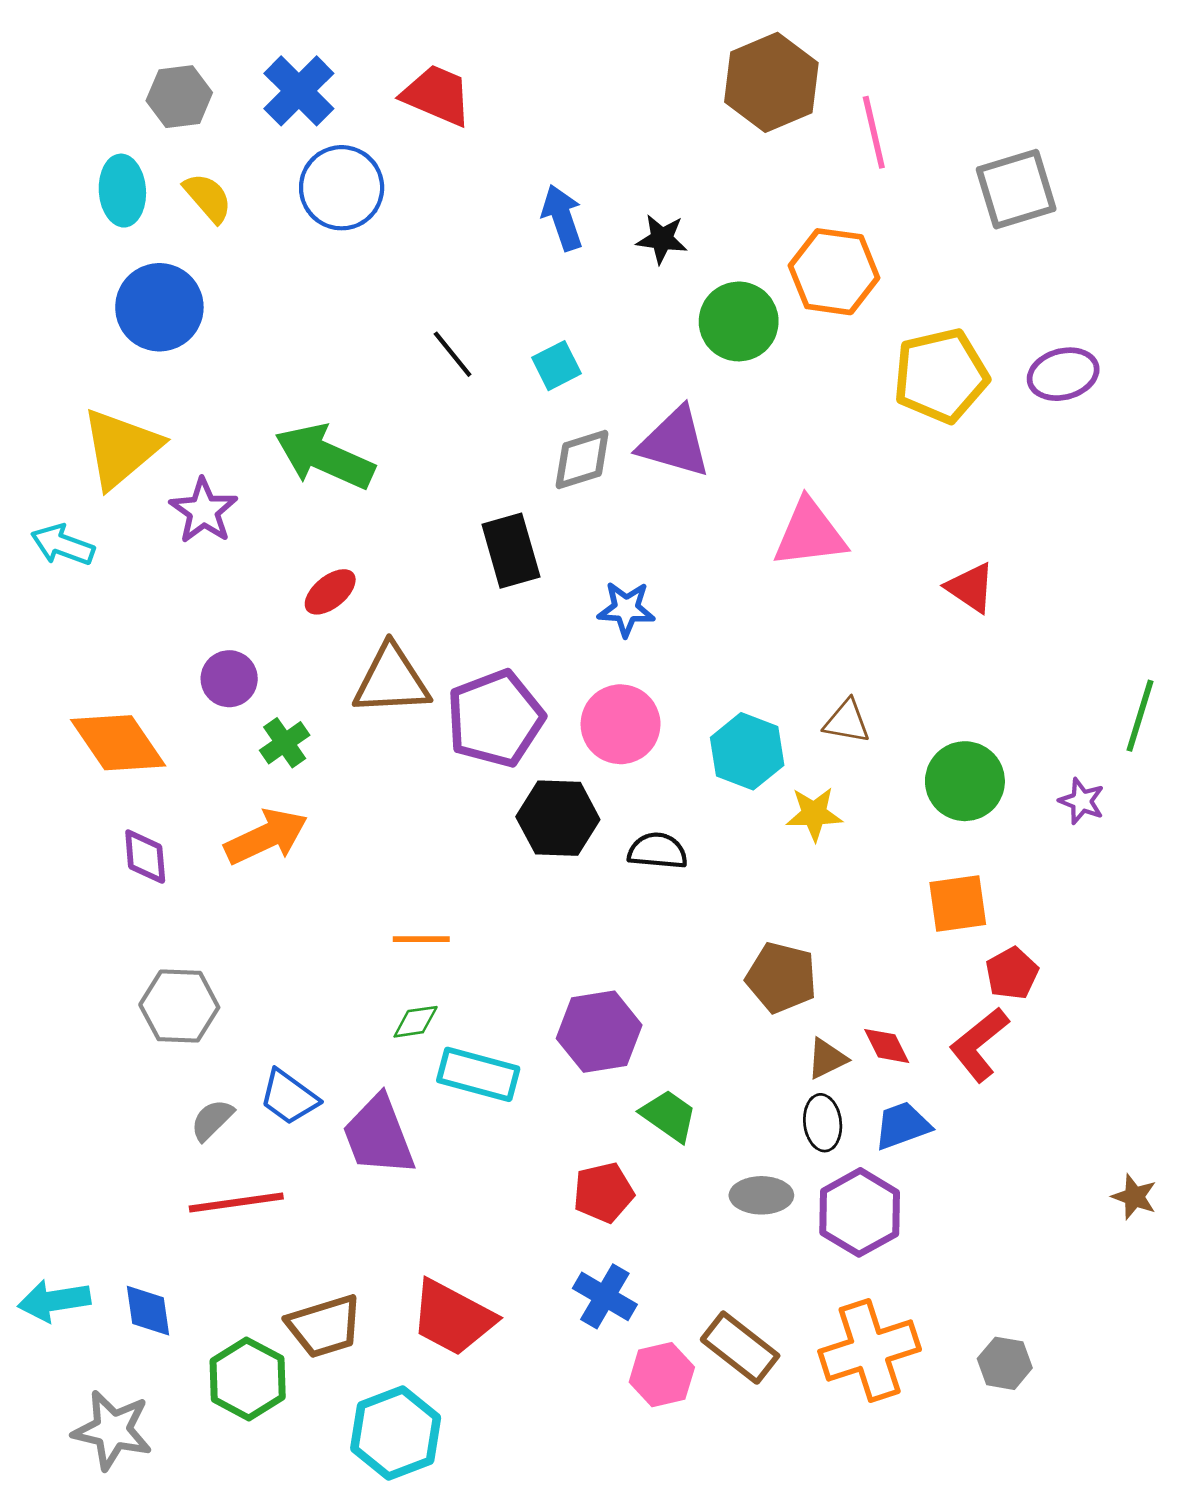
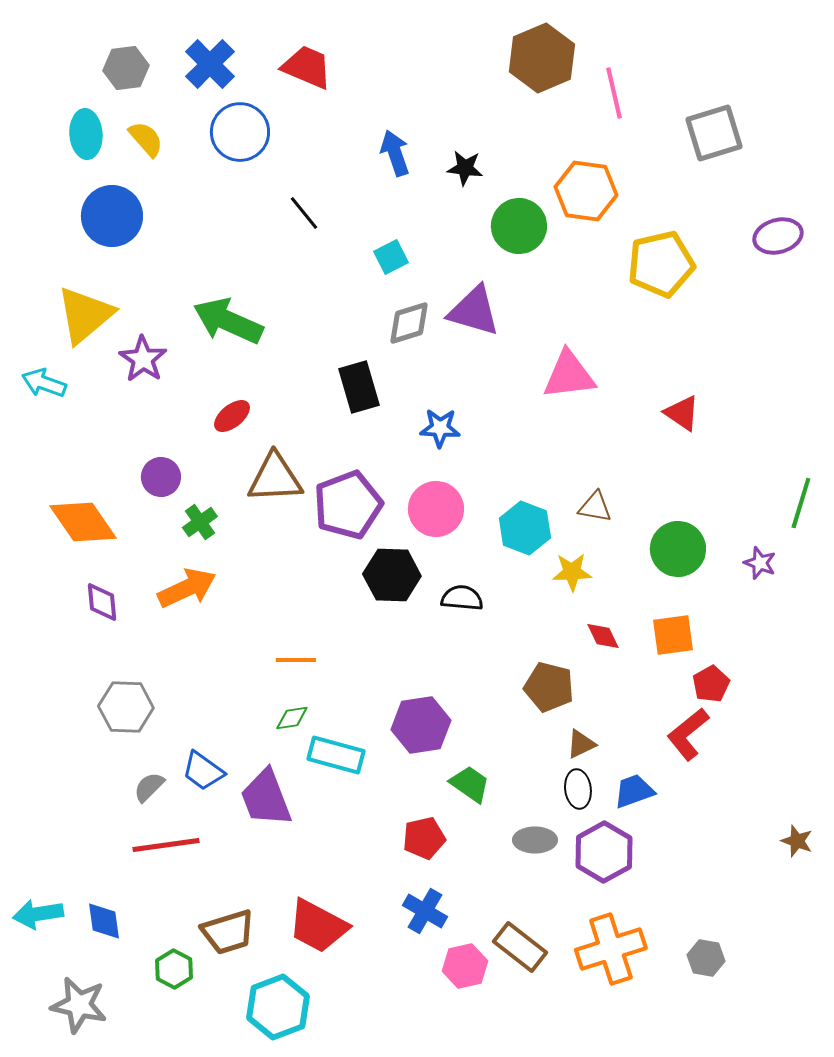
black line: (453, 354) -> (304, 213), moved
purple ellipse: (1063, 374) -> (778, 236), moved
red diamond: (887, 1046) -> (603, 636), moved
green hexagon: (248, 1379) -> (174, 969), size x0.7

